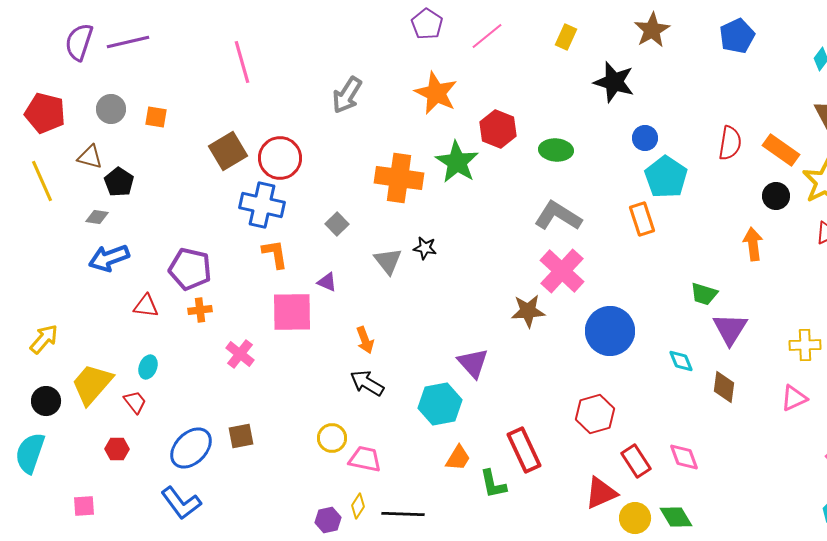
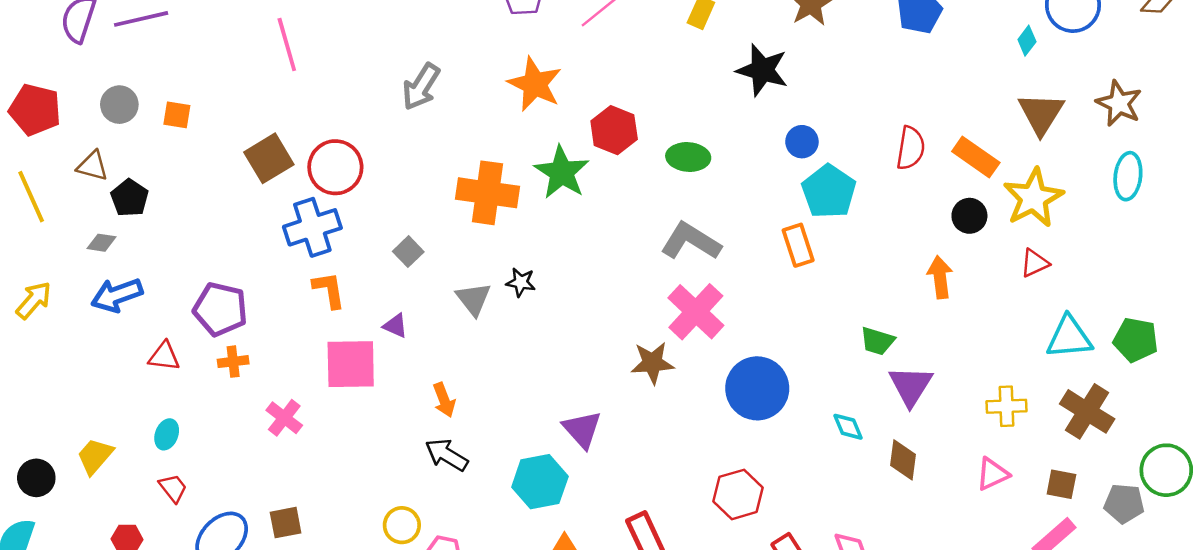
blue cross: (262, 205) -> (312, 227), turned -30
yellow arrow: (44, 339) -> (34, 300), moved
yellow trapezoid: (92, 384) -> (95, 456), size x0.7
red trapezoid: (135, 402) -> (173, 488), moved

